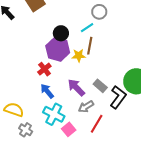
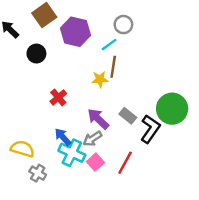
black circle: (61, 33) -> (36, 54), moved
purple hexagon: (58, 49) -> (75, 32), moved
blue arrow: (47, 91) -> (63, 137), moved
gray arrow: (86, 107) -> (92, 139), moved
pink square: (69, 129) -> (95, 162), moved

